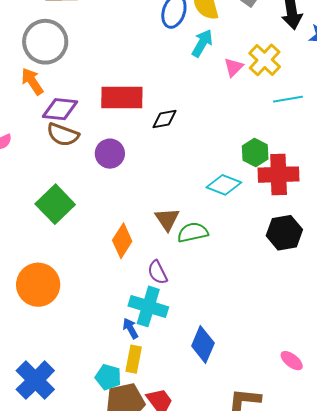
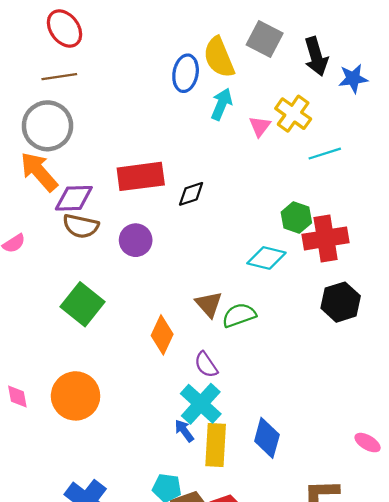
orange arrow: (32, 81) -> (39, 172), size x1.4
cyan cross: (148, 306) -> (201, 404), turned 33
yellow rectangle: (134, 359) -> (216, 445), moved, size x1.4

